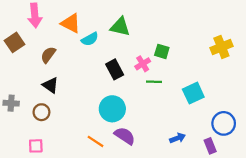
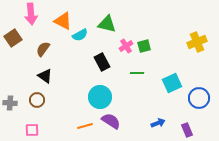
green square: (162, 51) -> (144, 46), turned -32
pink cross: (143, 64) -> (126, 46), moved
gray cross: (11, 103) -> (10, 103), moved
blue circle: (224, 123) -> (199, 98), moved
orange line: (95, 141) -> (85, 126), turned -49

